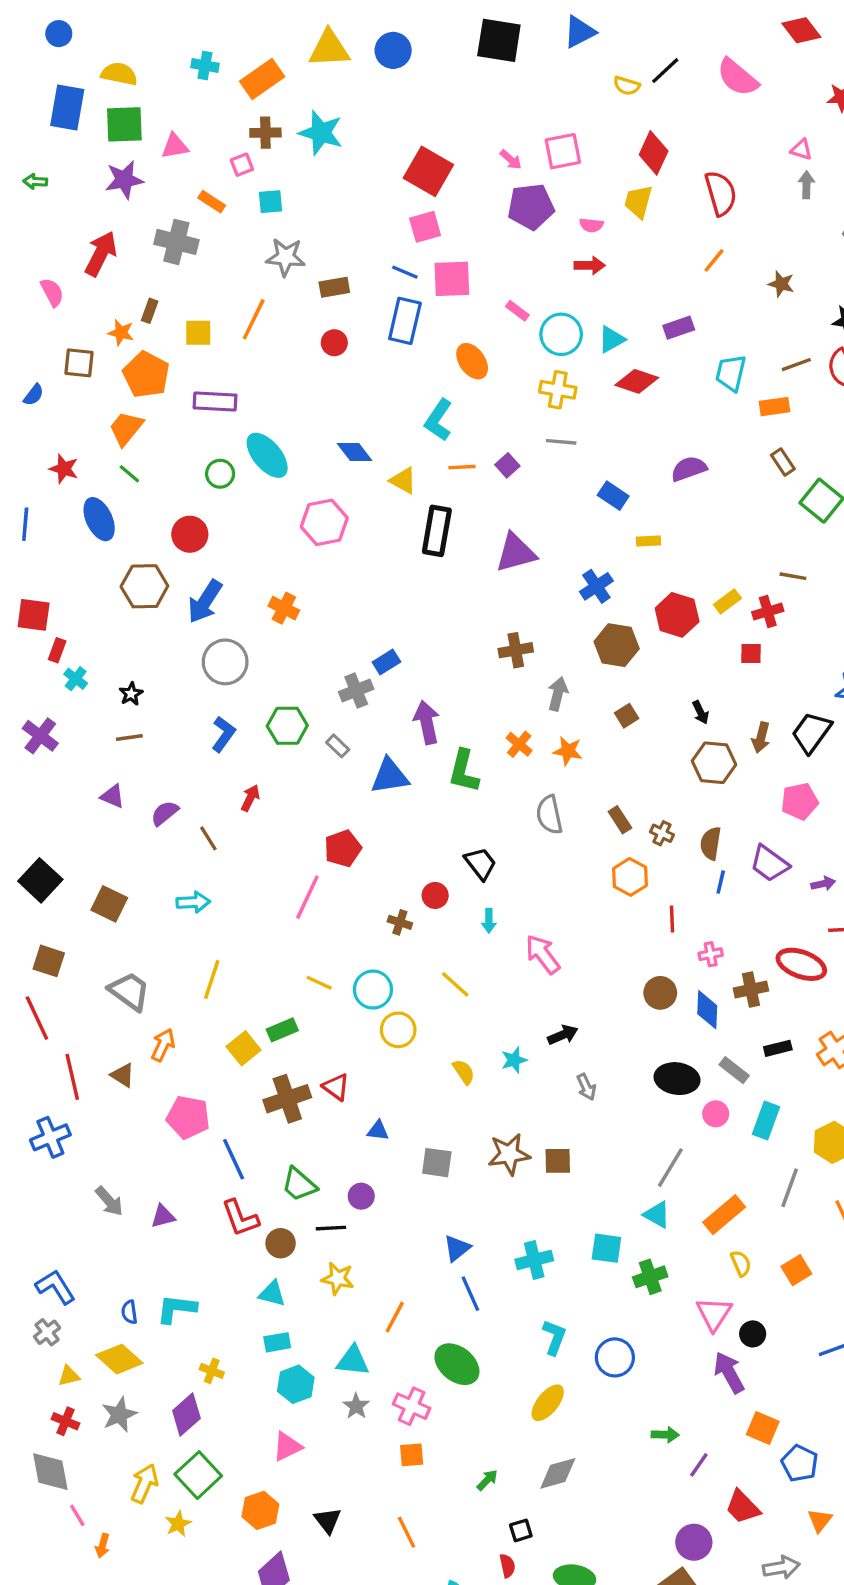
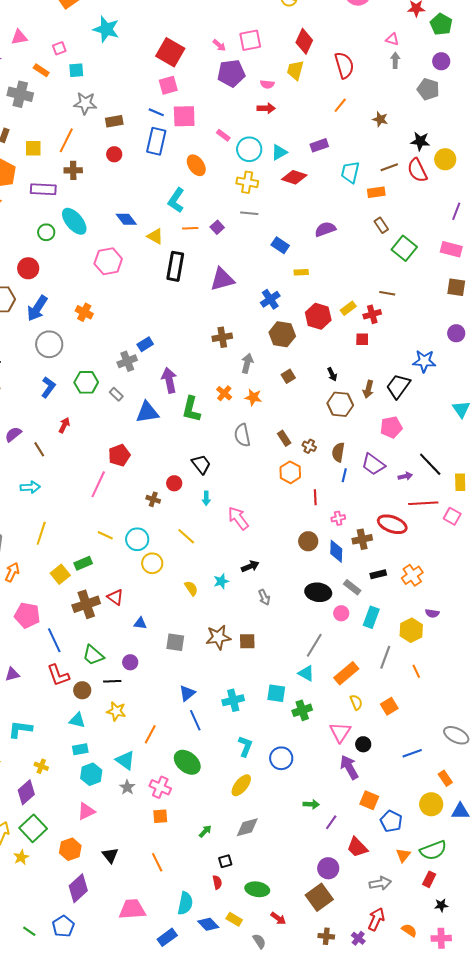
brown cross: (265, 133) -> (73, 170), moved
cyan triangle: (353, 1361) -> (125, 760), turned 30

